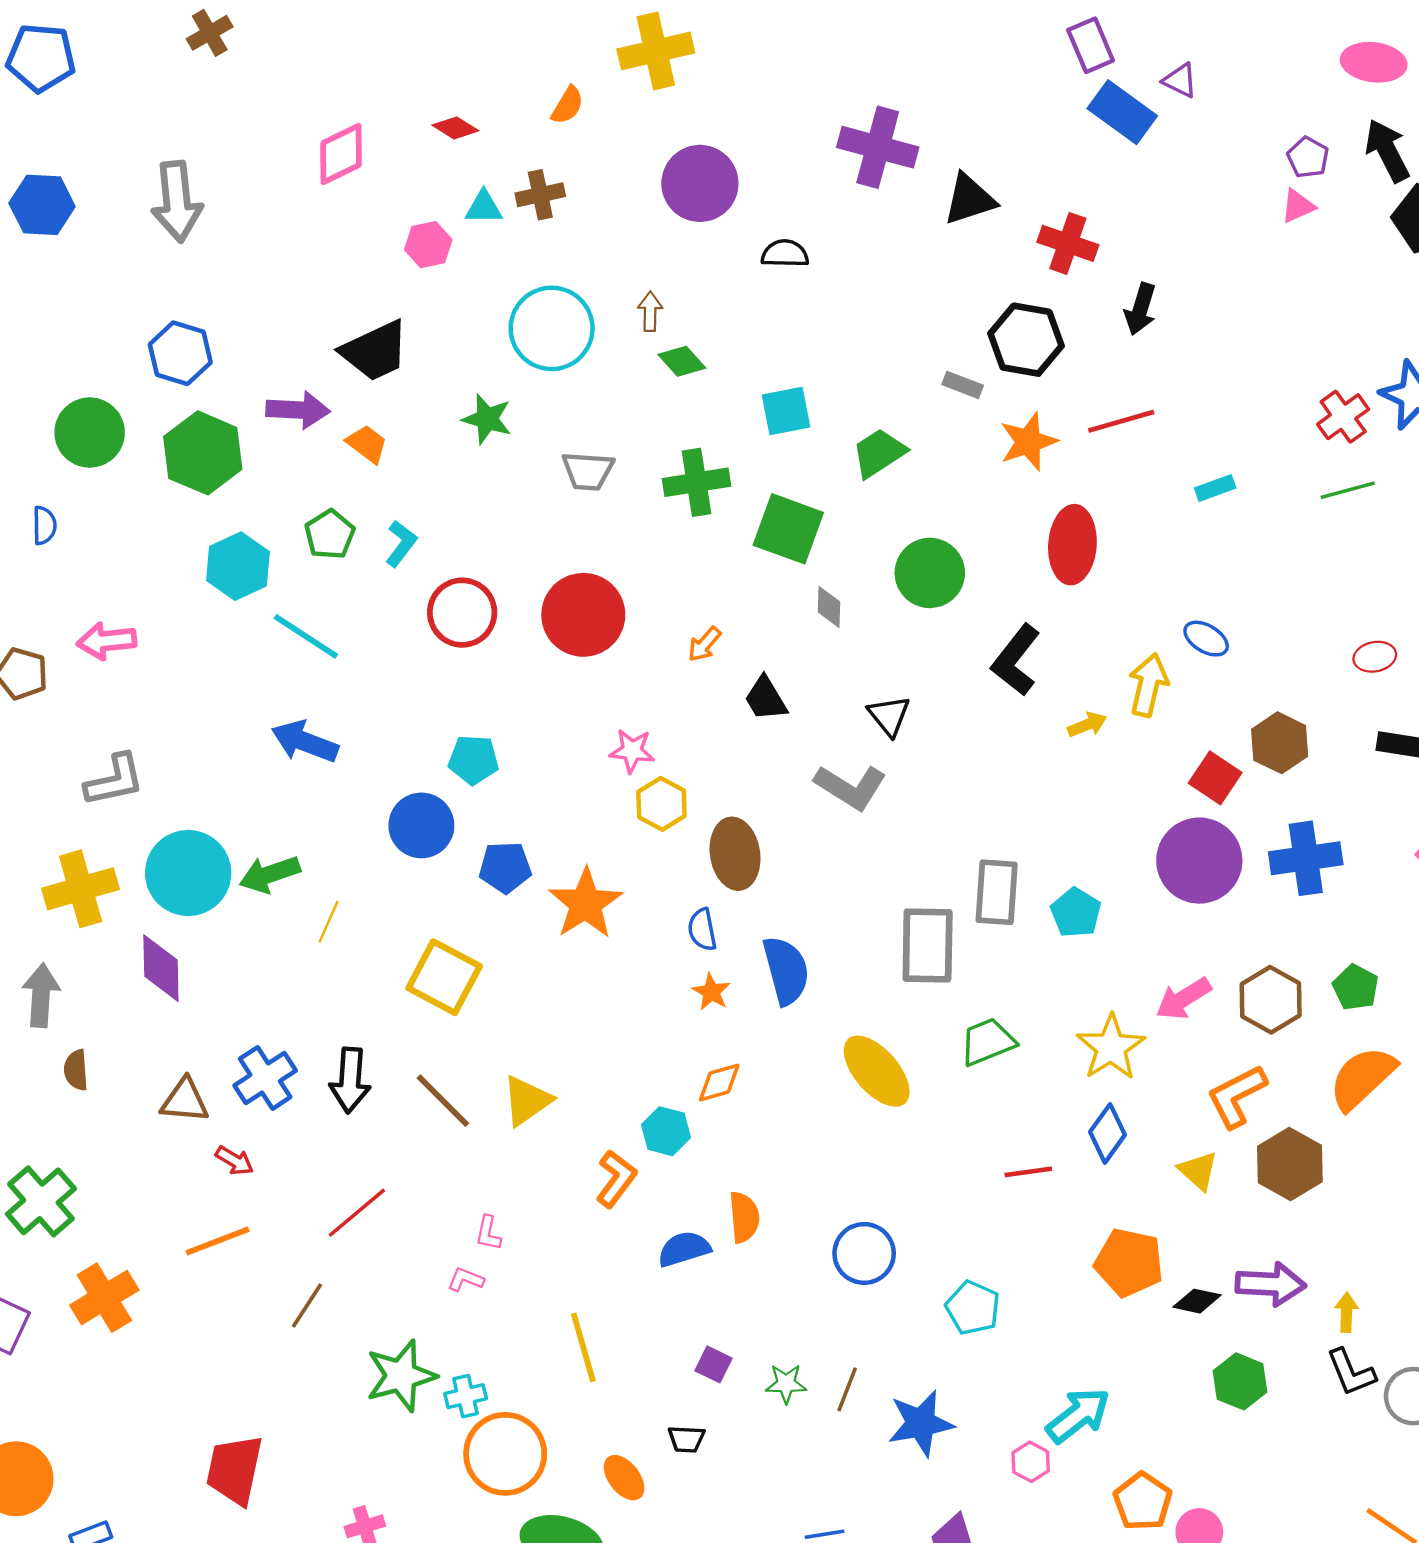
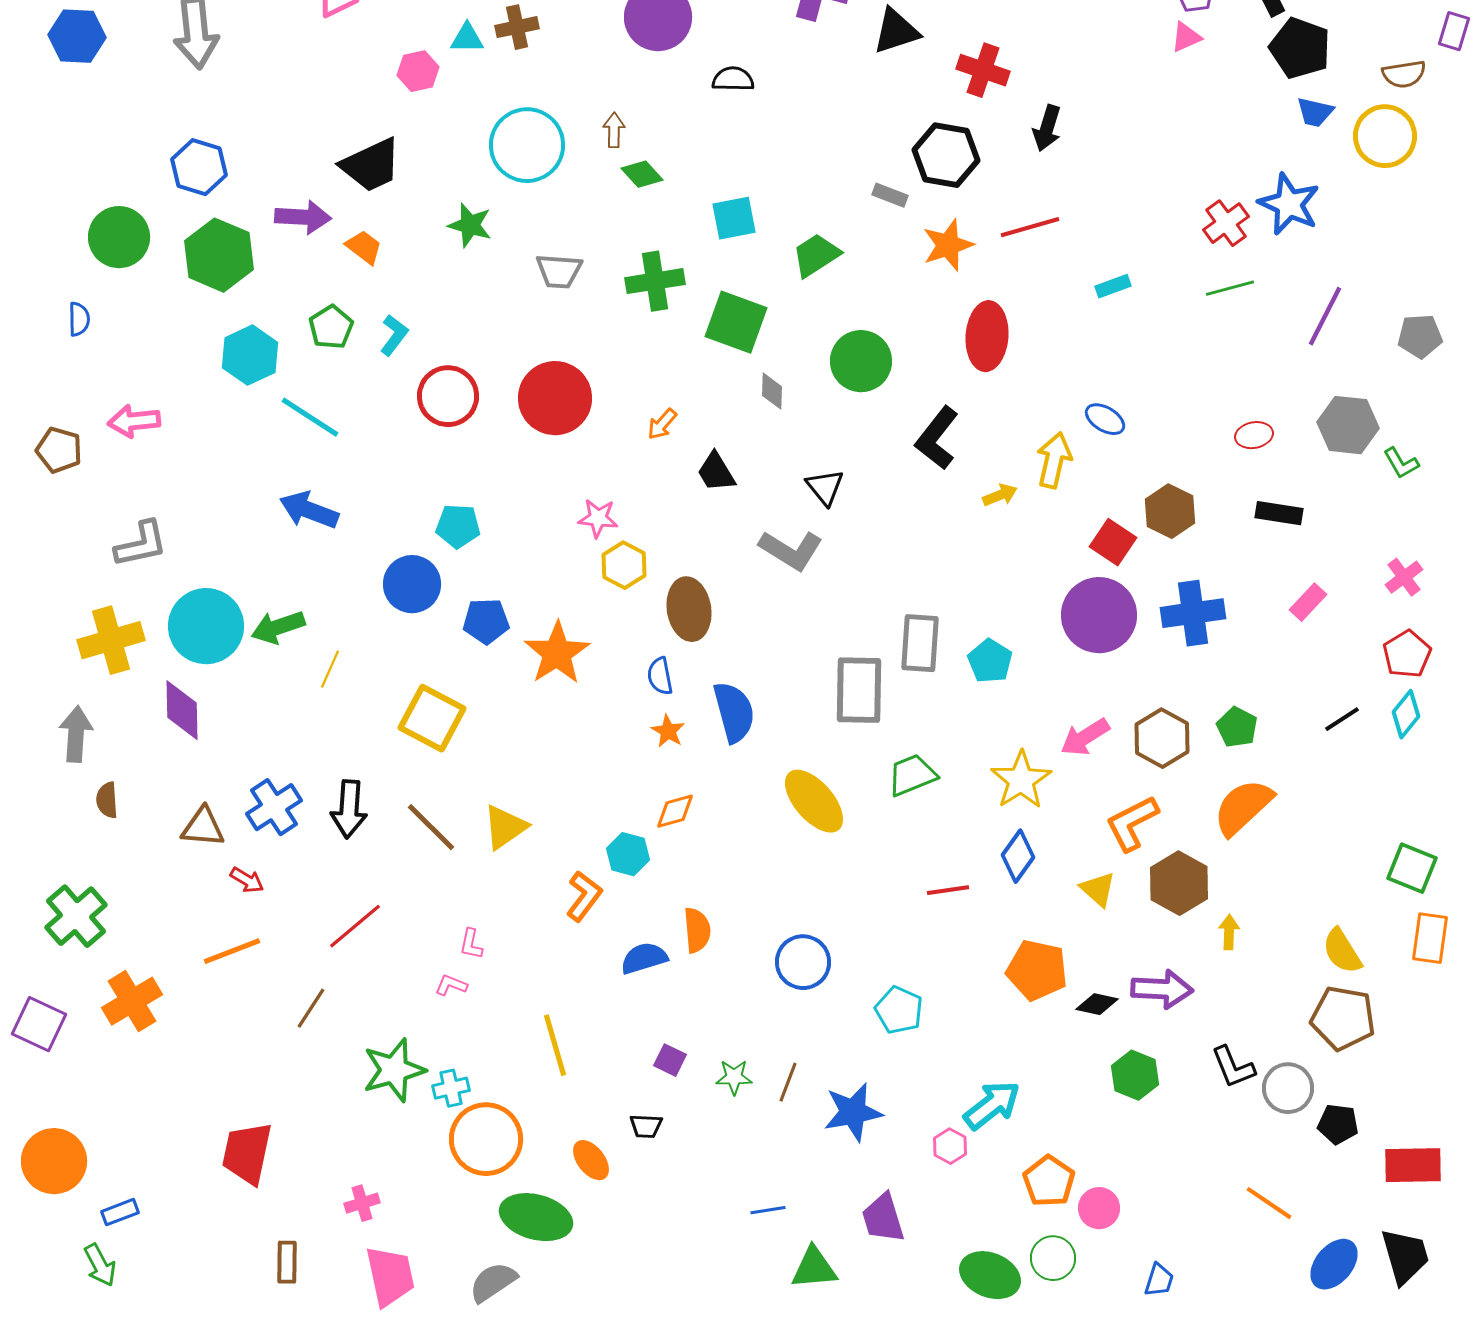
yellow arrow: (1346, 1312) -> (1229, 932), moved

